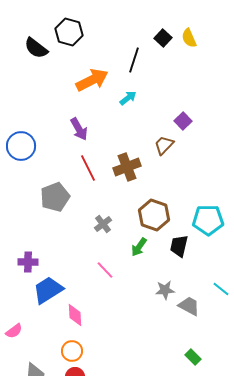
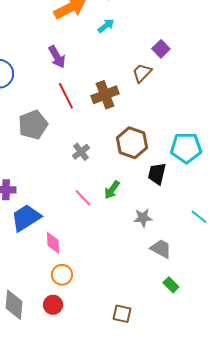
green arrow: (139, 247) -> (112, 190), moved
gray trapezoid: (189, 306) -> (161, 249), moved
orange circle: (72, 351) -> (62, 275), moved

